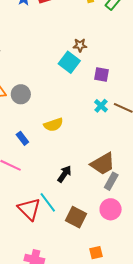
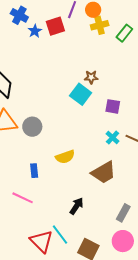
blue rectangle: (22, 138) -> (34, 171), turned 32
brown trapezoid: (103, 164) -> (104, 172), moved

